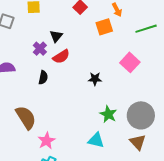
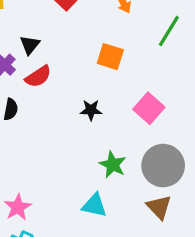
orange square: (104, 27) -> (110, 57), moved, turned 36
green line: (146, 29) -> (169, 31), turned -40
pink square: (130, 62) -> (149, 108), moved

